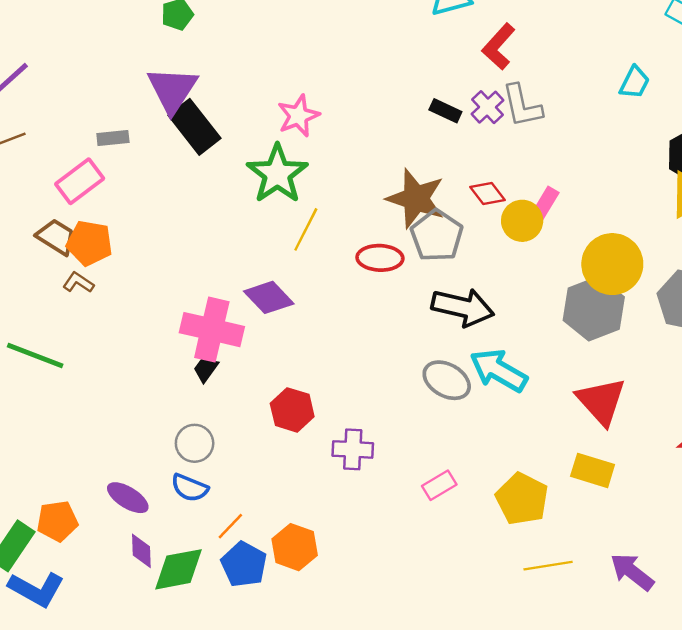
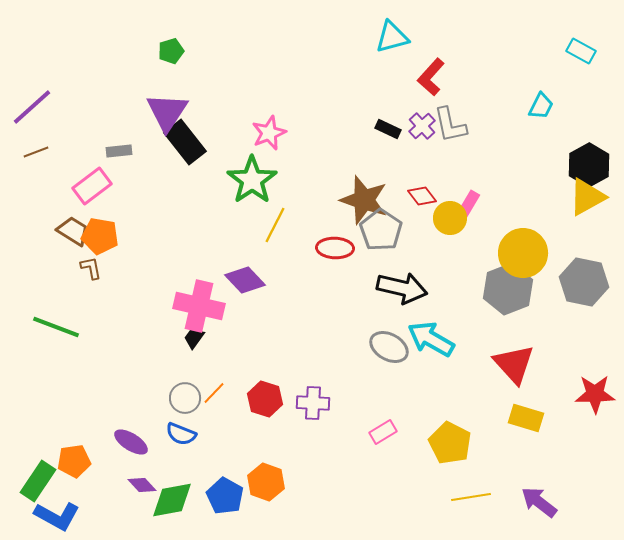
brown L-shape: (78, 283) -> (91, 268), turned 45
red hexagon: (292, 410) -> (265, 399), moved
yellow rectangle: (593, 470) -> (526, 418), moved
orange line: (230, 526) -> (214, 393), moved
purple diamond: (141, 551) -> (142, 485), turned -40

